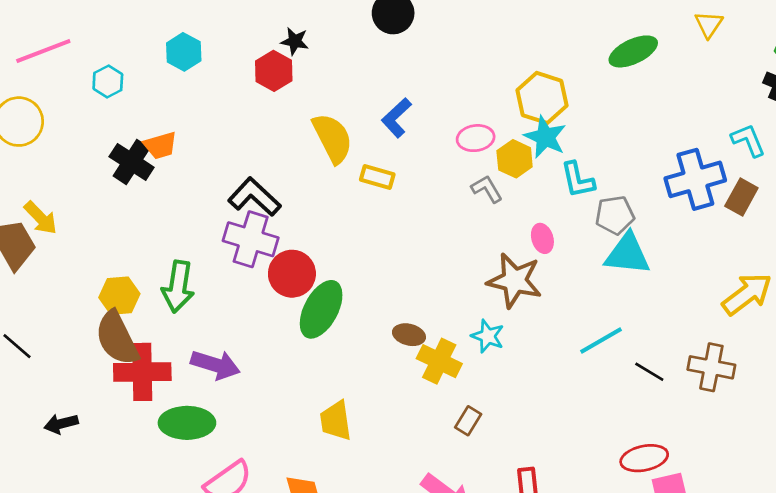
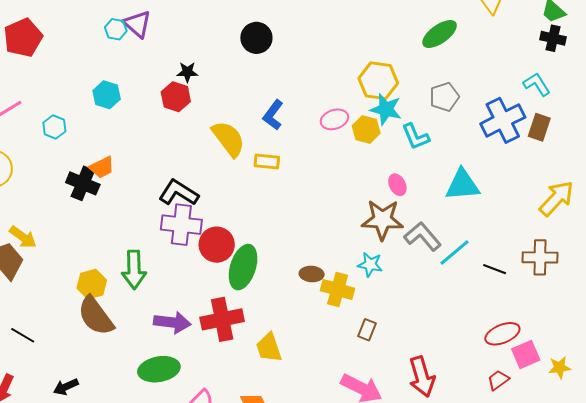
gray L-shape: (487, 189) -> (423, 236), moved, size x1.5
gray pentagon: (615, 215) -> (444, 97), moved
red cross: (142, 372) -> (222, 319), moved

